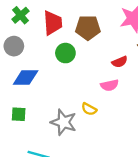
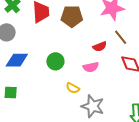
green circle: (65, 53) -> (55, 61), moved
gray star: (64, 122) -> (93, 106), moved

